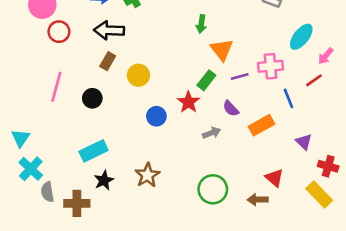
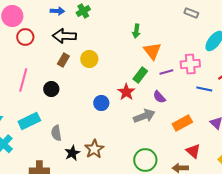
yellow circle: (138, 75) -> (89, 59), moved
blue line: (288, 98) -> (204, 89), turned -56
orange rectangle: (262, 125) -> (182, 123), moved
gray arrow: (212, 133) -> (144, 116), size x1.5
cyan rectangle: (94, 151) -> (29, 121), moved
black star: (104, 180) -> (72, 153), moved
gray semicircle: (47, 192) -> (56, 133), moved

